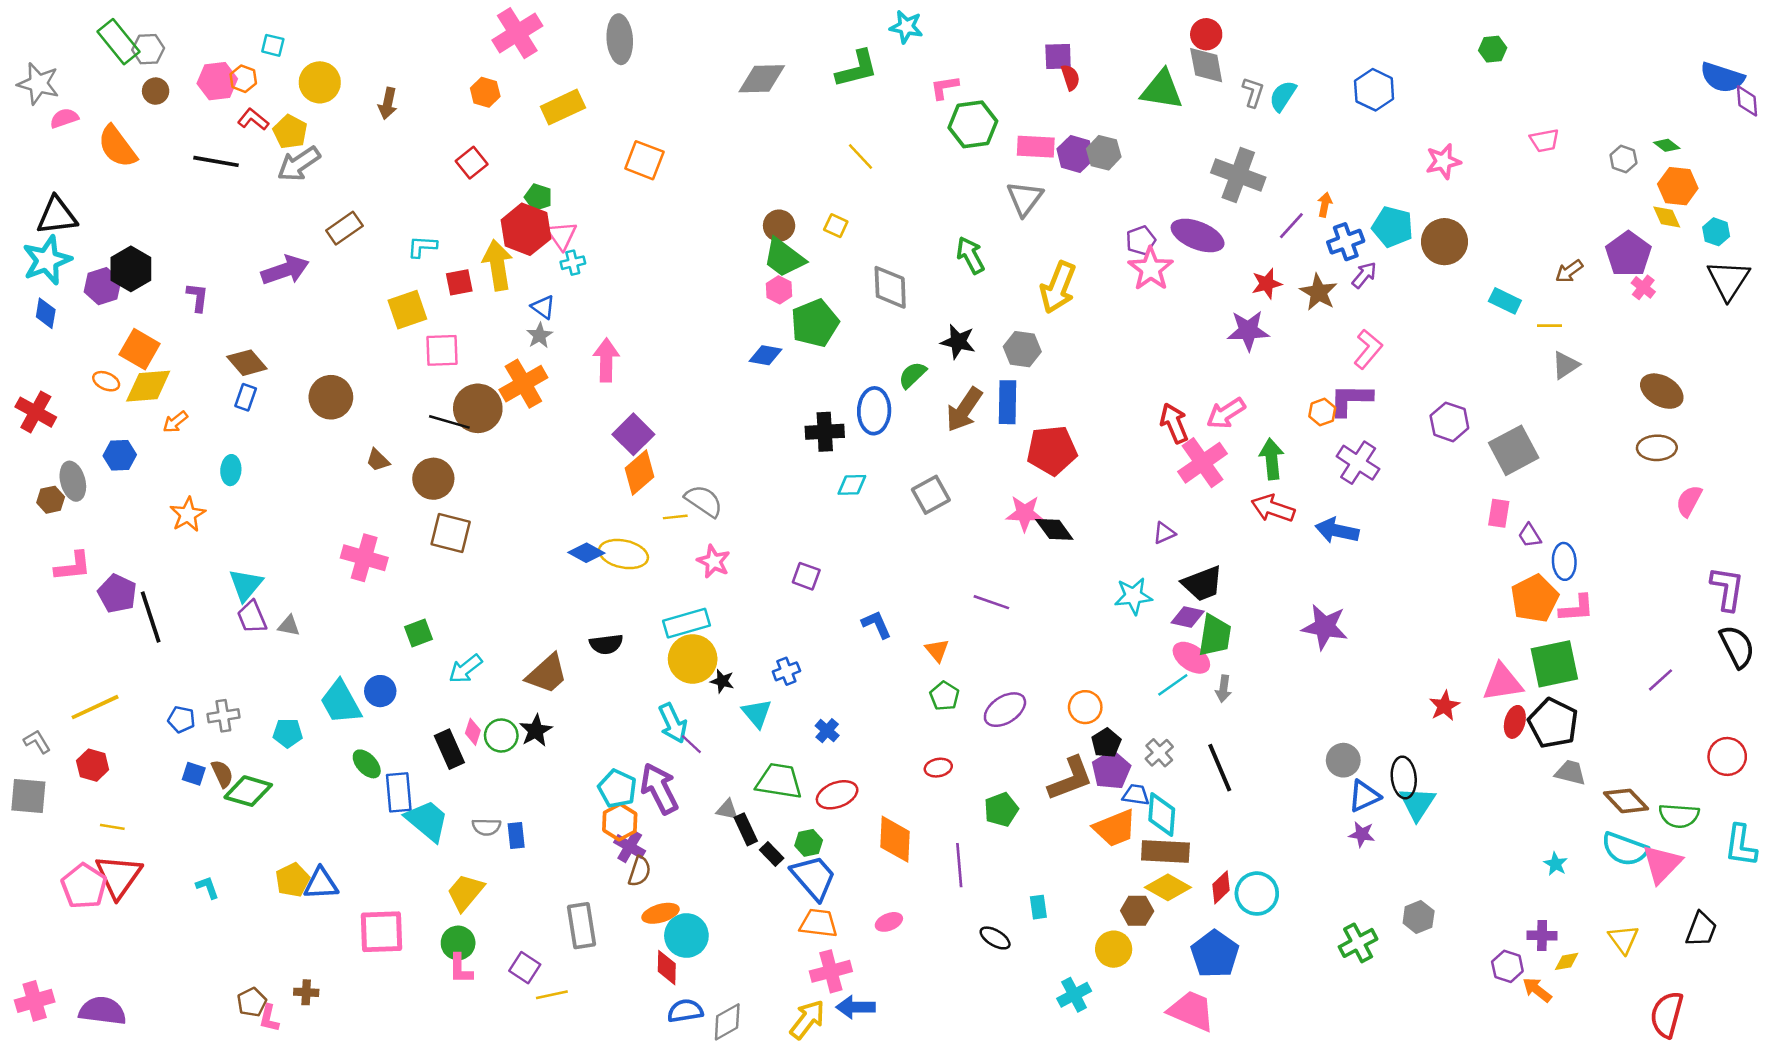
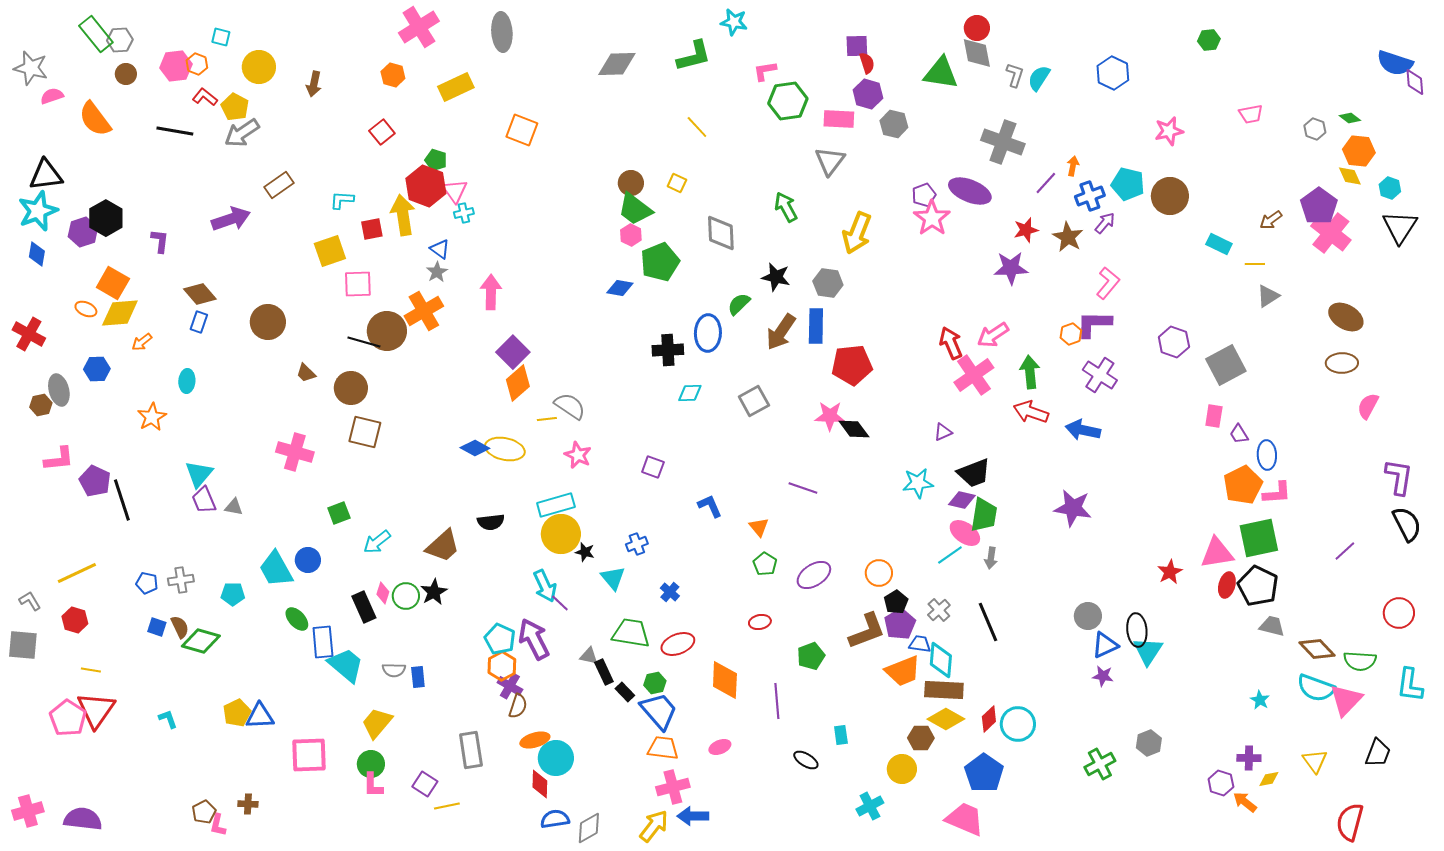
purple hexagon: (1075, 154) -> (868, 94), moved
pink cross: (1643, 287) -> (1331, 233), size x2.0

